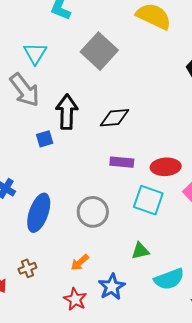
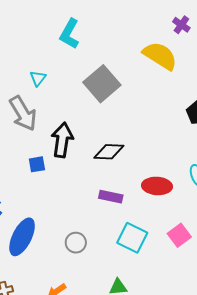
cyan triangle: (35, 53) -> (38, 78), size x0.7
red ellipse: (166, 167) -> (157, 186), moved
gray circle: (93, 212) -> (76, 243), size x0.7

